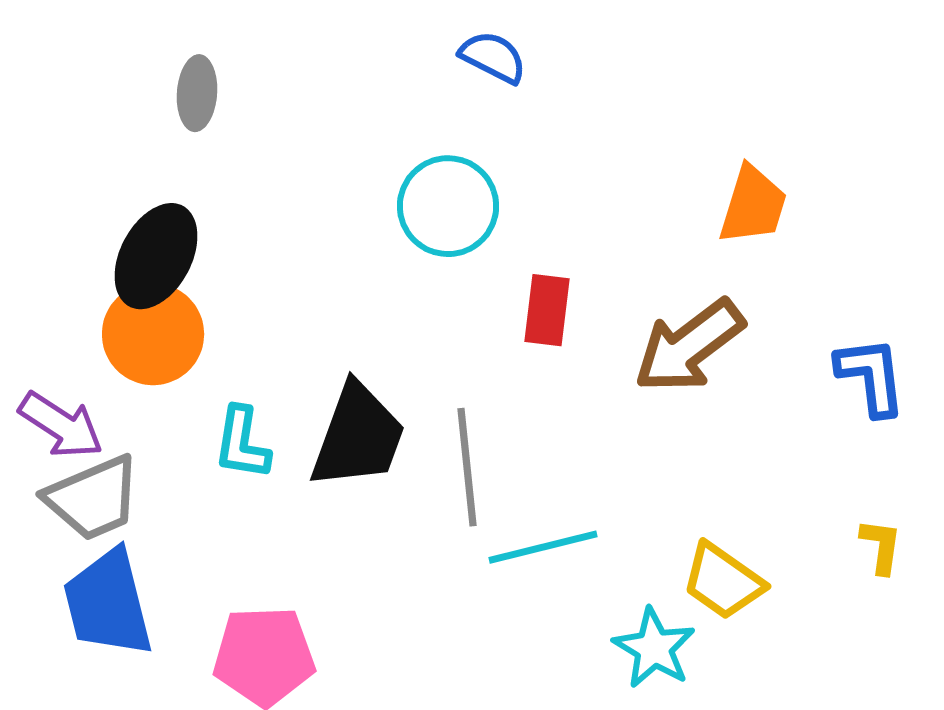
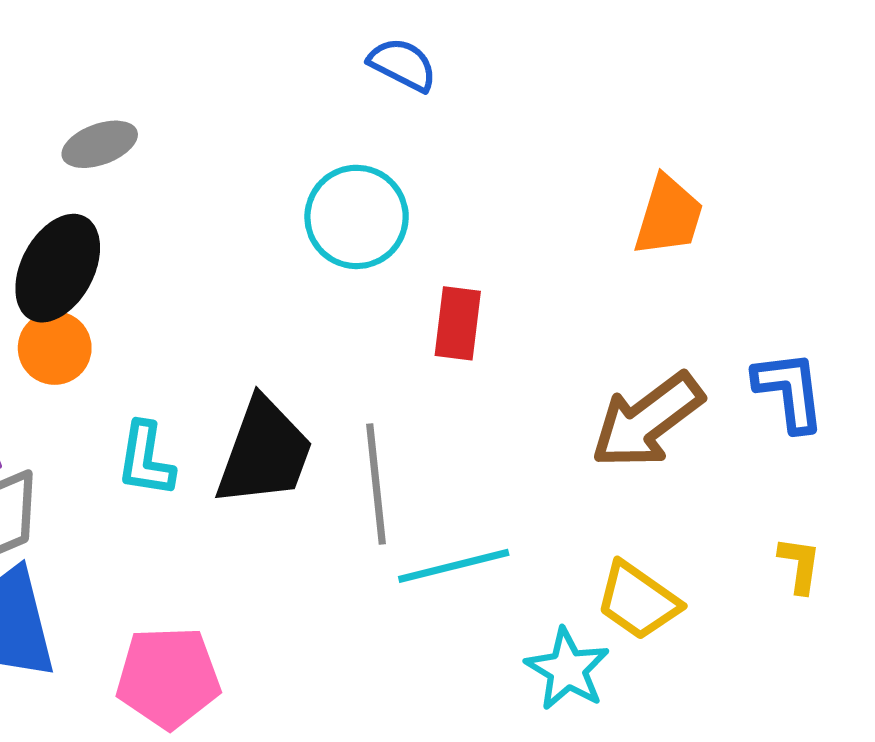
gray ellipse: (197, 93) -> (100, 144), moved, turned 66
orange circle: (153, 334) -> (55, 348), size x0.7
brown arrow: (689, 346) -> (647, 421), moved

